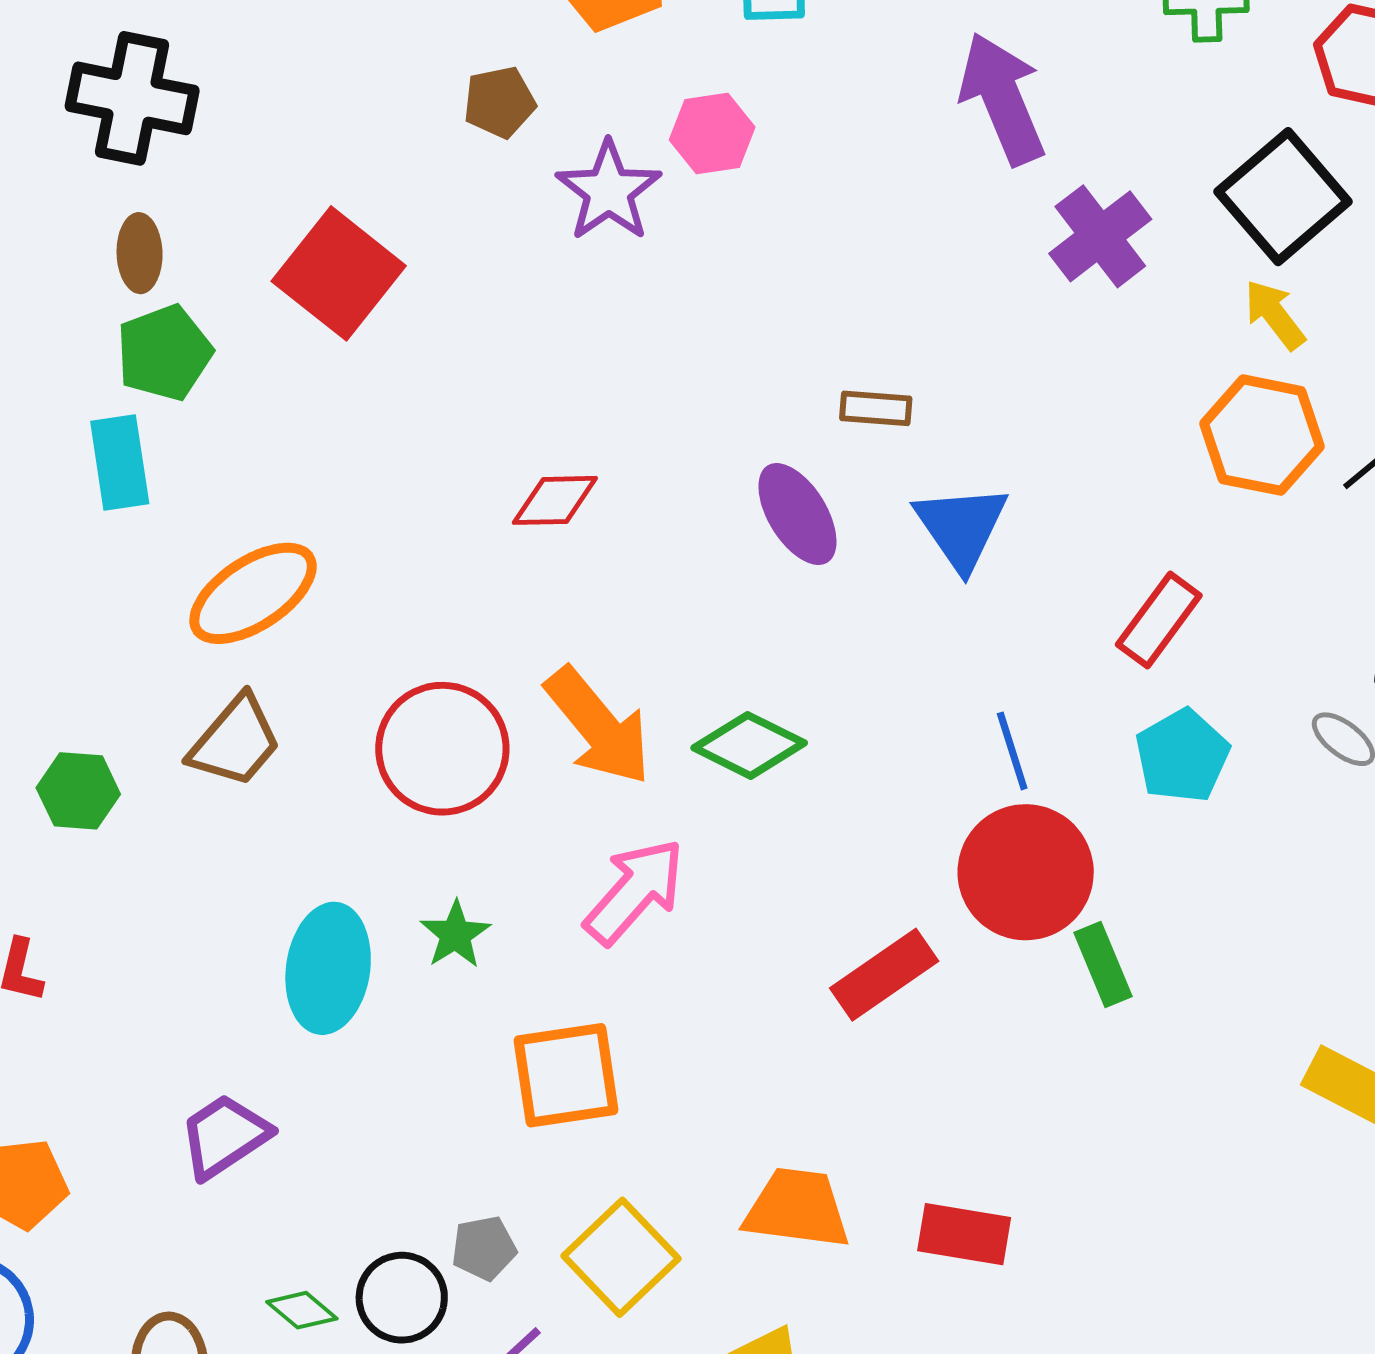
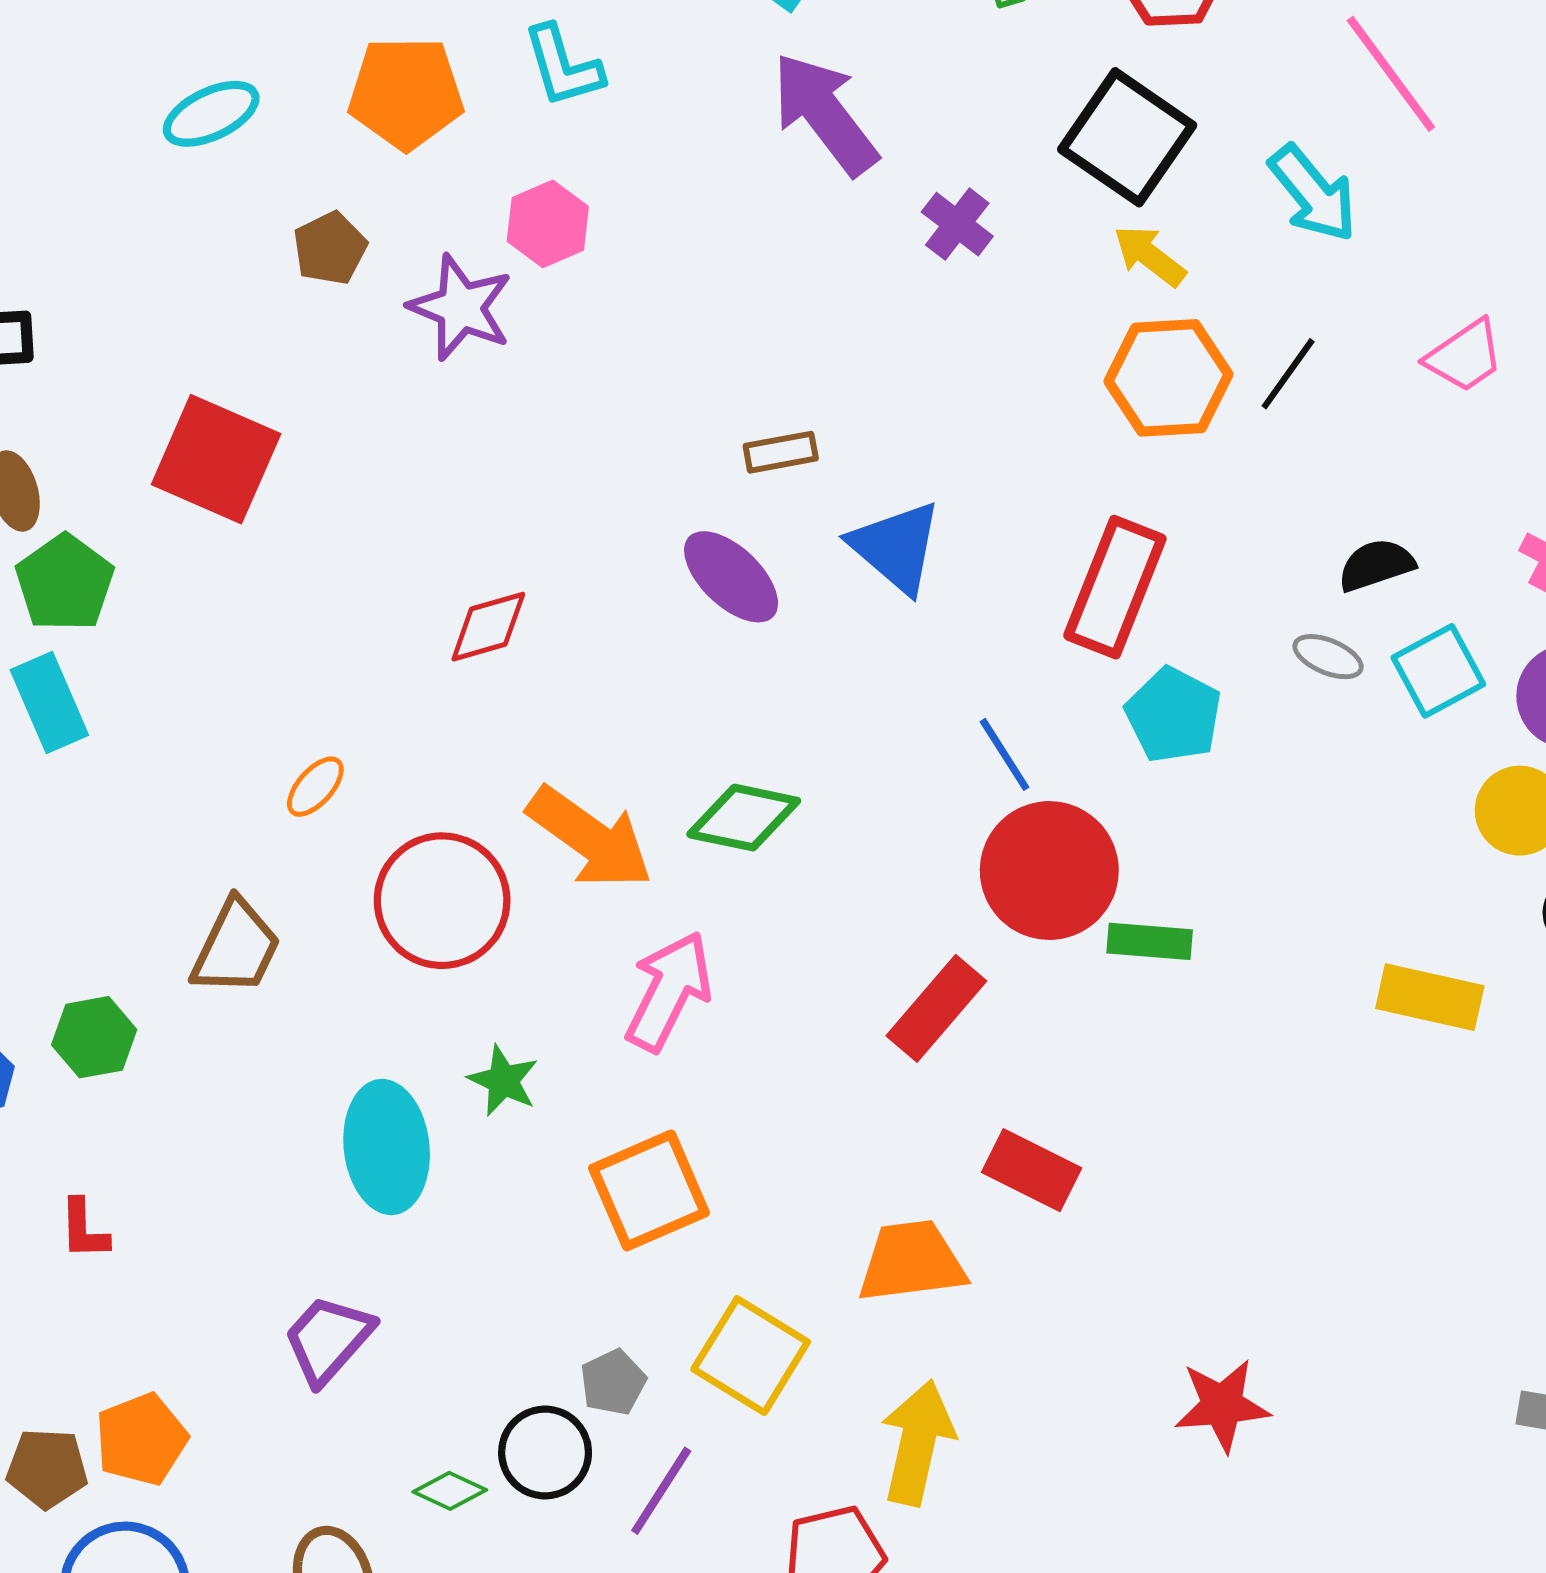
purple cross: (1100, 236) -> (957, 224), size x0.7
orange ellipse: (253, 593) -> (315, 787), moved, size x0.5
red rectangle: (1159, 620) -> (1115, 587), size x1.4
green rectangle: (1103, 965) -> (1150, 941), turned -48
red rectangle: (964, 1234) -> (1032, 1170), moved, turned 32

